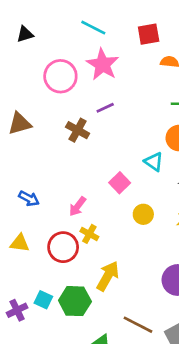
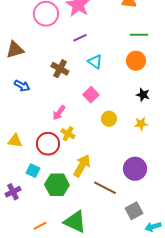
brown cross: (78, 130) -> (60, 69), moved
cyan triangle: (154, 162) -> (95, 62), moved
blue arrow: (29, 198) -> (22, 86), moved
cyan square: (43, 300) -> (33, 171), moved
brown line: (138, 325) -> (105, 188), moved

